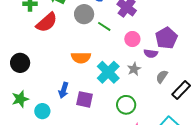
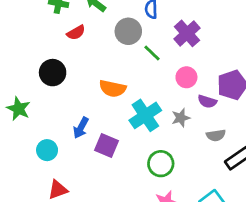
red semicircle: (47, 22) -> (76, 33), size x0.6
black circle: (20, 63) -> (53, 73), moved
gray semicircle: (162, 77) -> (216, 135), turned -144
green star: (20, 99) -> (19, 109), moved, turned 30

